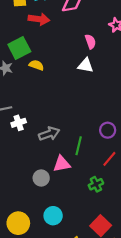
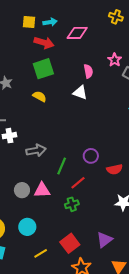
green square: (19, 48) -> (43, 69), moved
yellow semicircle: (36, 65) -> (40, 96), moved
red line: (109, 159) -> (78, 183), moved
pink triangle: (62, 164) -> (42, 190), moved

